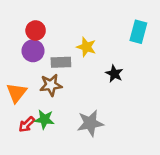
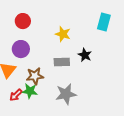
purple circle: (33, 51) -> (21, 49), moved
gray rectangle: (61, 62) -> (62, 62), moved
brown star: (51, 85) -> (35, 76), moved

